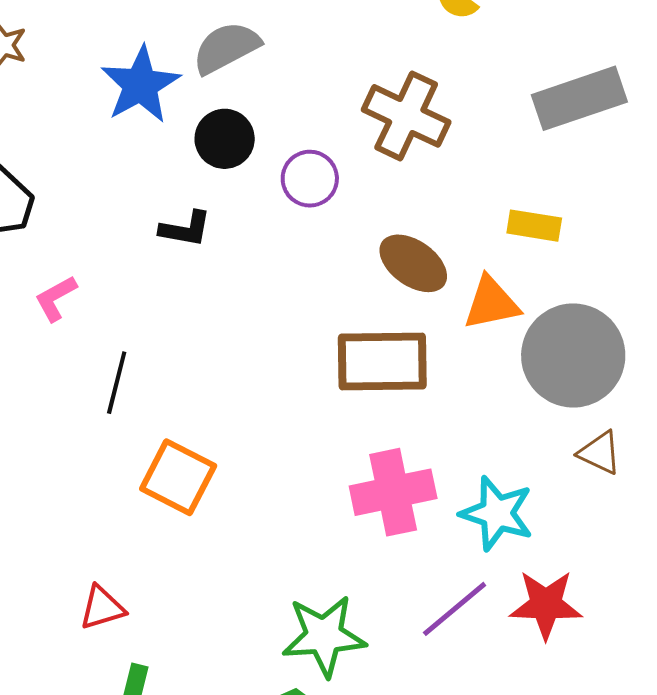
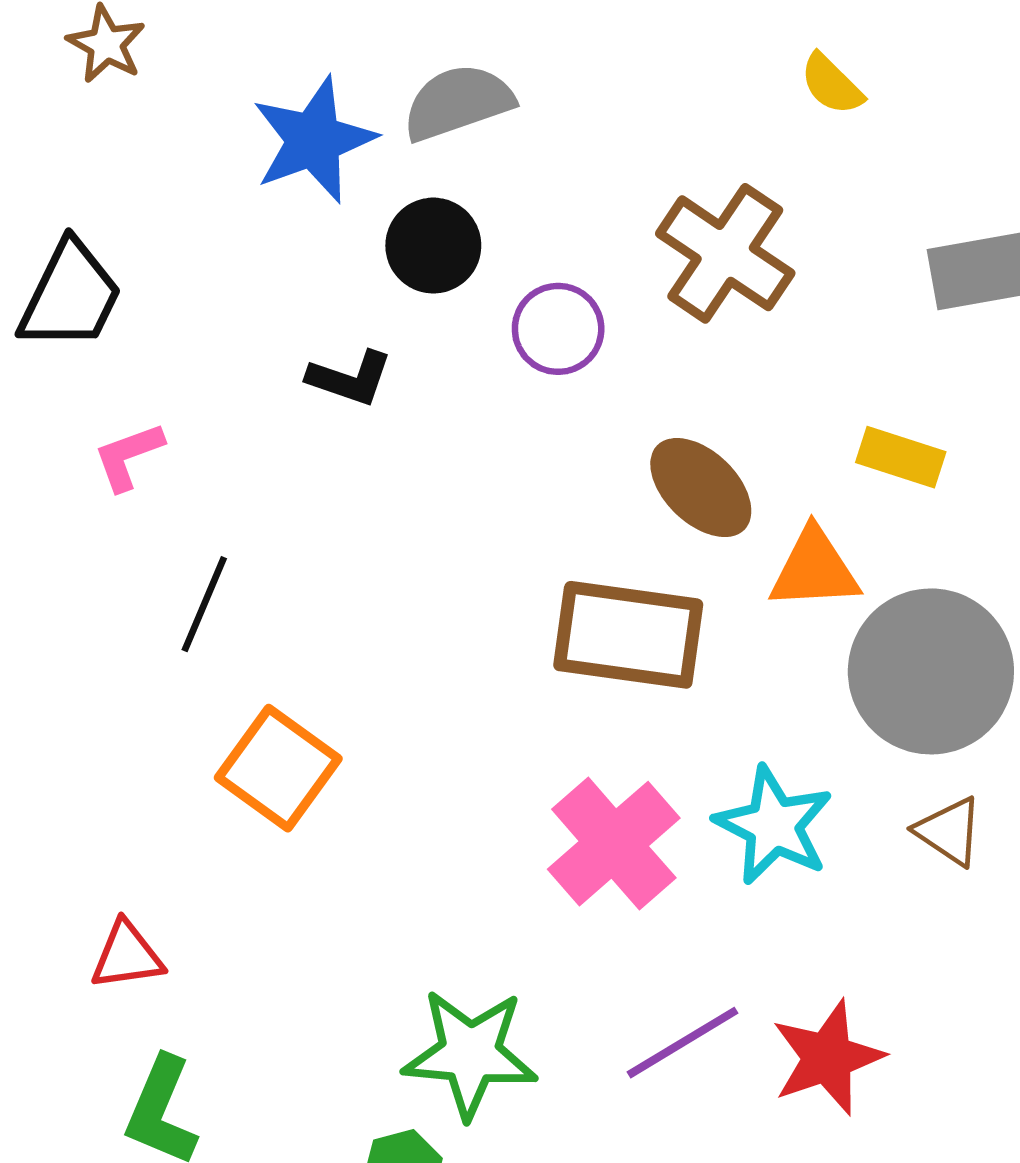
pink cross: (393, 492) -> (614, 844), turned -38
cyan star: (497, 513) -> (774, 825), moved
red star: (546, 605) -> (828, 1058), turned -30

